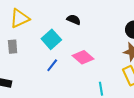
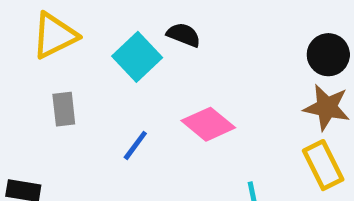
cyan square: (51, 39) -> (137, 57), moved
gray rectangle: (13, 47) -> (64, 109), moved

